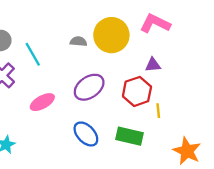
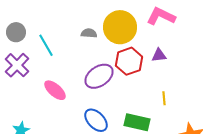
red hexagon: (137, 91) -> (129, 61), moved
pink ellipse: (42, 102) -> (55, 90), turned 70

